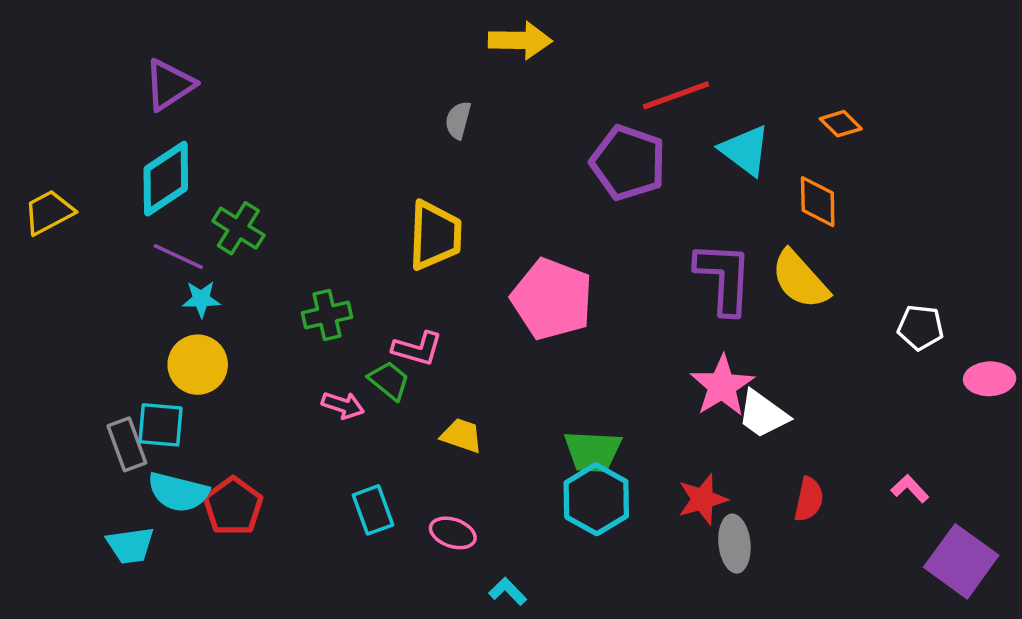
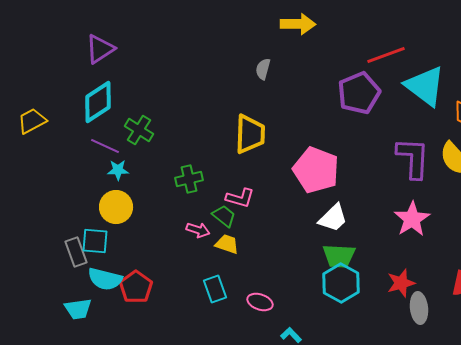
cyan triangle: (745, 150) -> (425, 86), size x1.4
purple pentagon: (628, 163) -> (359, 93), turned 30
white trapezoid: (763, 414) -> (333, 218), moved, turned -80
yellow trapezoid: (462, 435) -> (227, 244), moved

